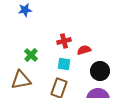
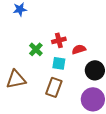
green cross: (31, 55) -> (36, 49), moved

